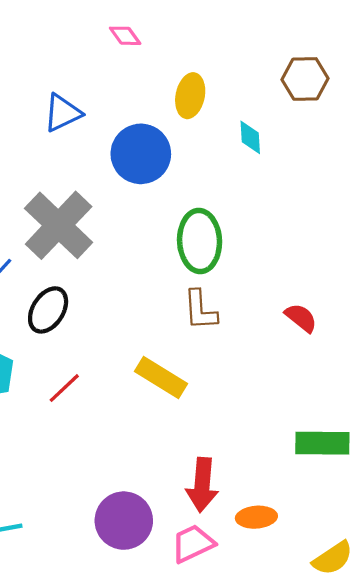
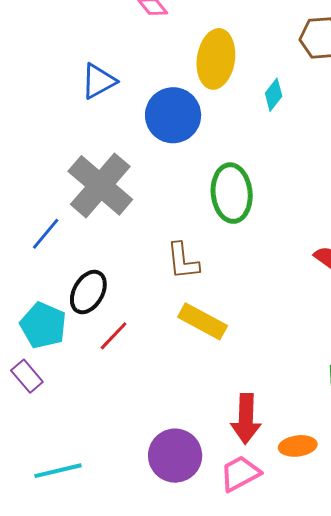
yellow ellipse: (190, 96) -> (216, 59), size x1.4
cyan diamond: (250, 137) -> (274, 95), turned 44
black ellipse: (48, 310) -> (88, 292), moved
brown L-shape: (200, 310) -> (183, 261), moved

